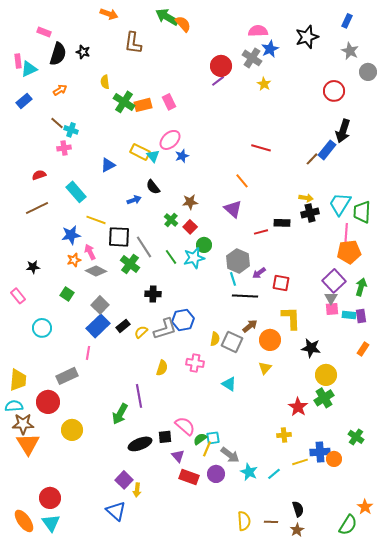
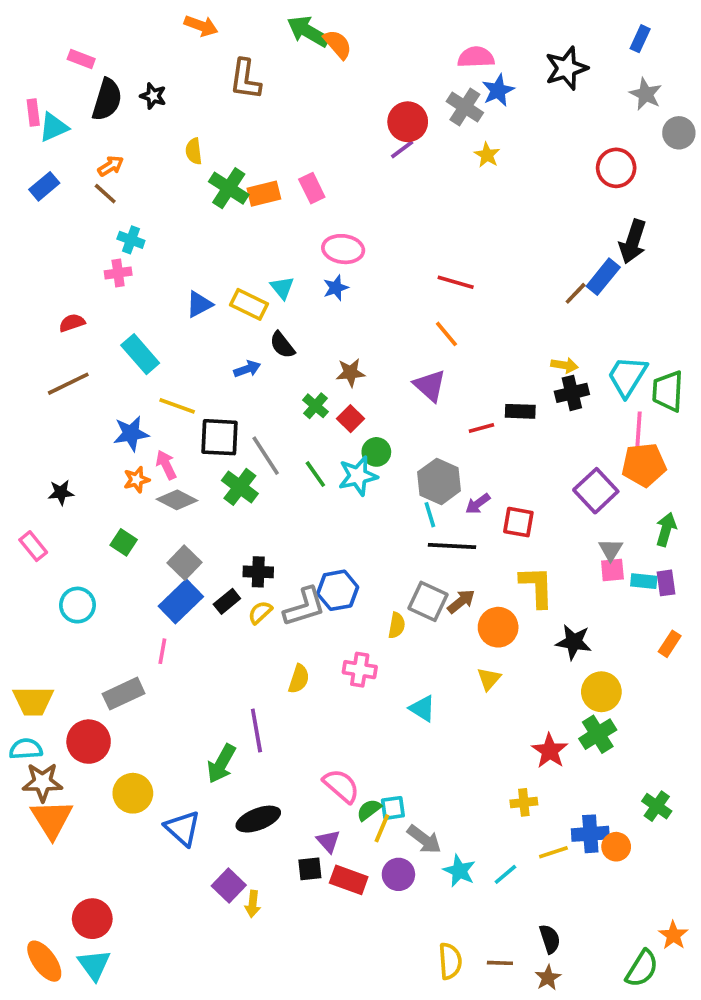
brown line: (57, 123) -> (105, 194), moved
pink ellipse: (170, 140) -> (343, 249), moved, turned 50
red line: (261, 148) -> (456, 282), moved
yellow rectangle: (140, 152) -> (249, 304), moved
purple square: (334, 281) -> (596, 491), moved
black cross: (153, 294) -> (258, 572), moved
gray square: (232, 342) -> (428, 601), moved
yellow trapezoid: (18, 380) -> (33, 701), turned 85
black square: (165, 437) -> (310, 869), moved
blue triangle: (116, 511) -> (183, 828), moved

